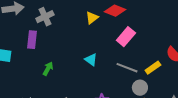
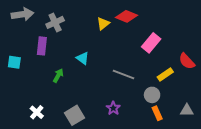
pink rectangle: (126, 37) -> (151, 43), moved
cyan triangle: (91, 60) -> (83, 58), moved
gray line: (127, 68) -> (123, 75), moved

